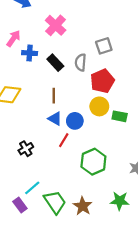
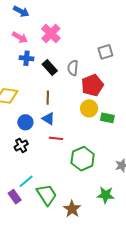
pink arrow: (13, 38) -> (20, 37), moved, turned 84
gray square: (104, 46) -> (105, 52), moved
blue circle: (75, 121) -> (25, 122), moved
red line: (64, 140) -> (56, 138), turned 64
brown star: (83, 206) -> (72, 209), moved

